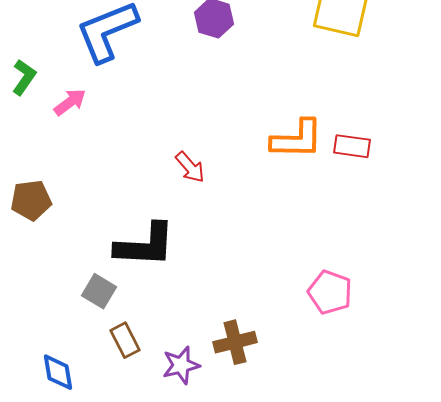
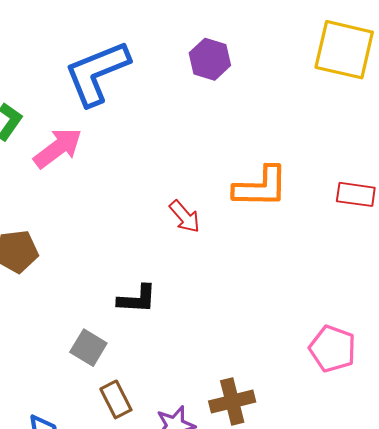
pink arrow: (70, 102) -> (58, 148), size x1.4
orange L-shape: (297, 139) -> (261, 187), moved
black L-shape: (145, 245) -> (137, 299), size x0.6

